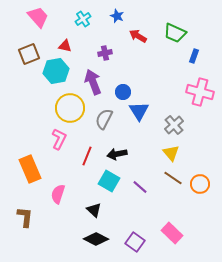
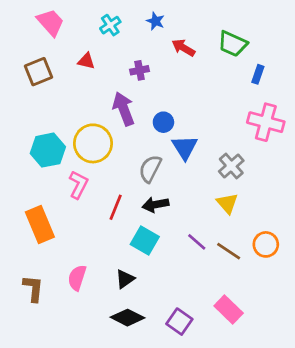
cyan hexagon: (56, 71) -> (48, 150), moved
gray semicircle: (104, 119) -> (150, 169), moved
brown line: (173, 178) -> (229, 251), moved
purple line: (140, 187) -> (197, 242), moved
pink semicircle: (58, 194) -> (77, 278), moved
black triangle: (94, 210) -> (125, 279), turned 42

